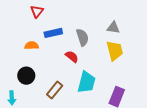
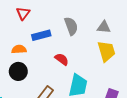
gray semicircle: (82, 37) -> (71, 26), moved
black circle: (26, 76) -> (18, 71), moved

